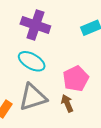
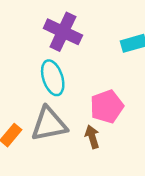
cyan ellipse: (32, 61) -> (53, 78), turned 36

